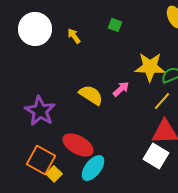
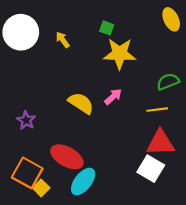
yellow star: (150, 67) -> (120, 54), moved
yellow line: (162, 101) -> (157, 110), turned 42
purple star: (40, 111) -> (26, 120), size x0.6

